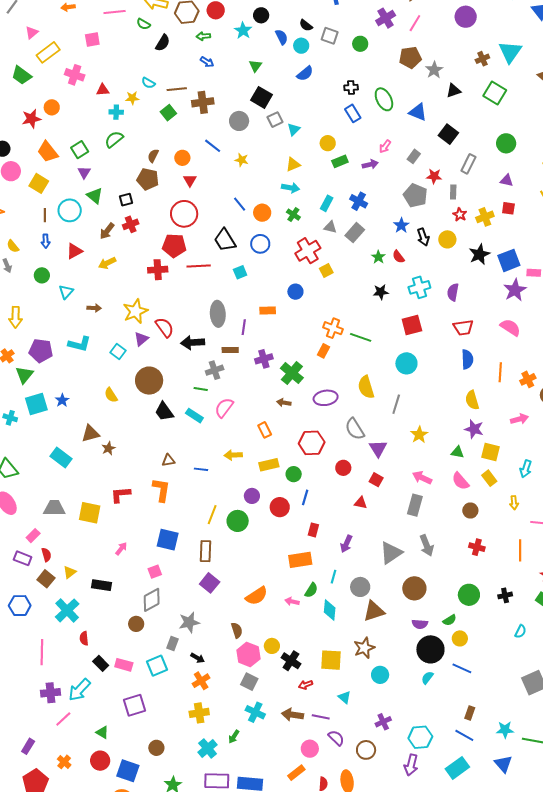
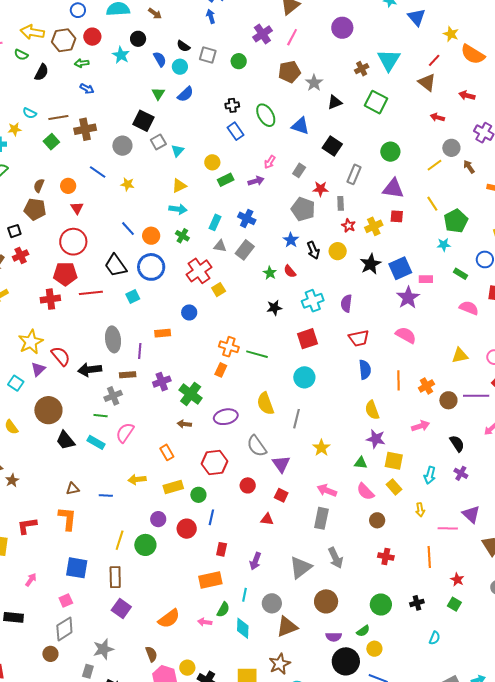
green triangle: (255, 66) -> (158, 94), moved
purple triangle: (507, 180) -> (393, 189), size x1.6
blue circle: (260, 244) -> (151, 267), size x1.4

